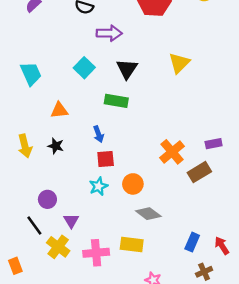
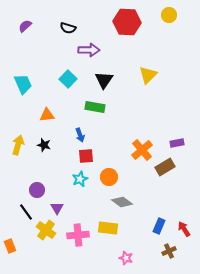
yellow arrow: (25, 146) -> (18, 145), turned -150

